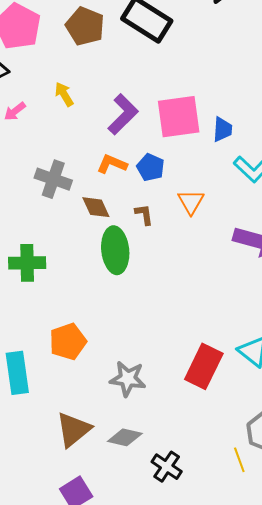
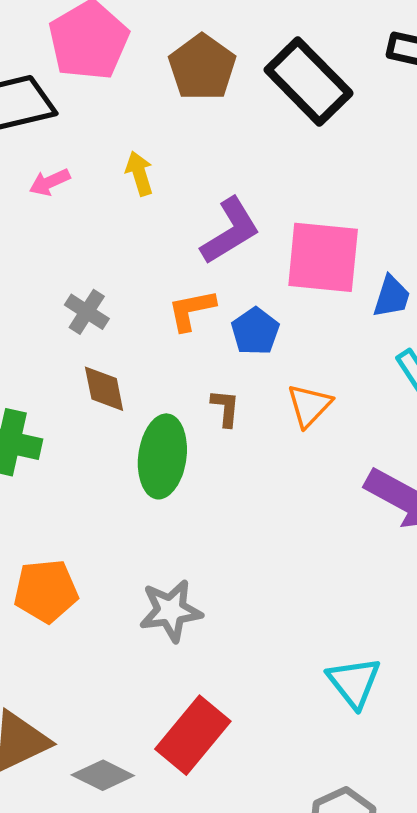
orange L-shape: (112, 164) -> (192, 310), turned -48
gray cross: (53, 179) -> (87, 312), size x0.7
brown diamond: (96, 207) -> (104, 389), moved
red rectangle: (204, 366) -> (193, 735), moved
gray star: (128, 379) -> (171, 611), moved, turned -30

